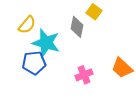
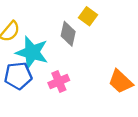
pink cross: (84, 75) -> (59, 82), moved

